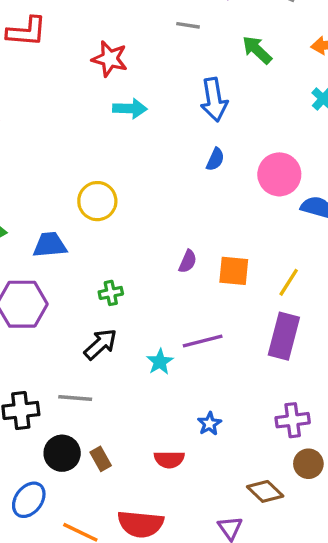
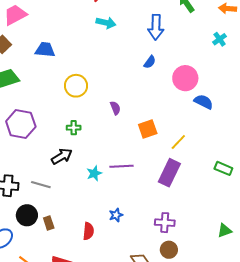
yellow circle: (97, 201) -> (76, 86), moved
blue trapezoid: (50, 245) -> (45, 50), moved
purple semicircle: (188, 261) -> (115, 108), moved, turned -56
orange square: (234, 271) -> (148, 129), turned -36
red semicircle: (169, 459) -> (88, 231), turned -96

